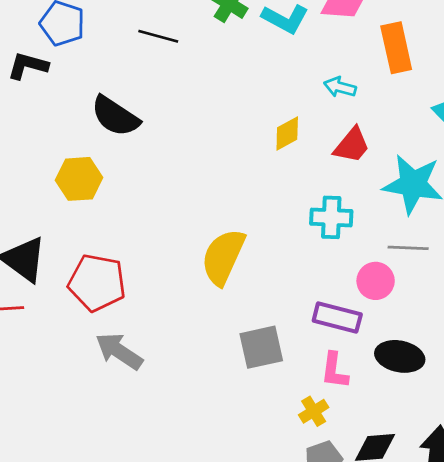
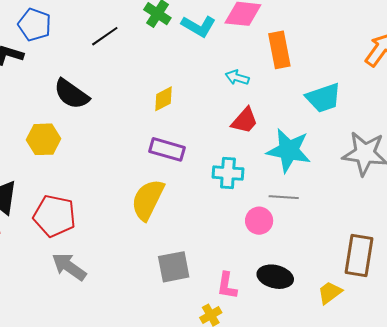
black line: (158, 36) -> (105, 36), turned -52
yellow diamond: (287, 134) -> (163, 99), moved
purple rectangle: (337, 318) -> (167, 149), moved

